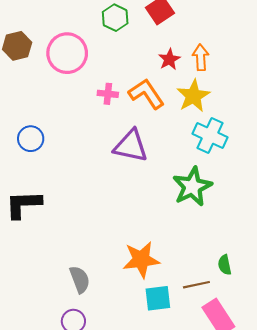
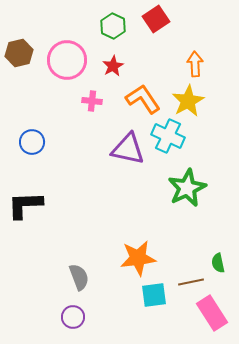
red star: (169, 59) -> (113, 66), moved
pink cross: (108, 94) -> (92, 101), moved
cyan cross: (210, 136) -> (168, 136), moved

